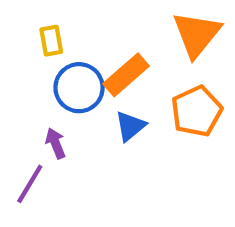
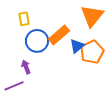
blue triangle: (130, 126) -> (77, 46), moved
purple line: (30, 184) -> (14, 86), turned 36

